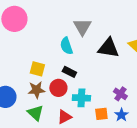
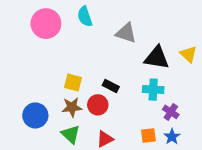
gray triangle: (82, 27) -> (126, 33), turned -42
cyan semicircle: (66, 46) -> (85, 16), moved
cyan cross: (81, 98) -> (153, 90), moved

